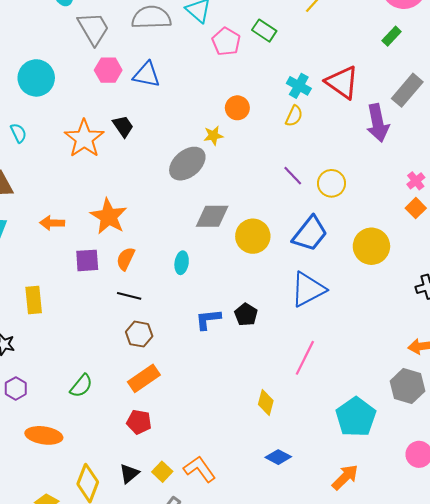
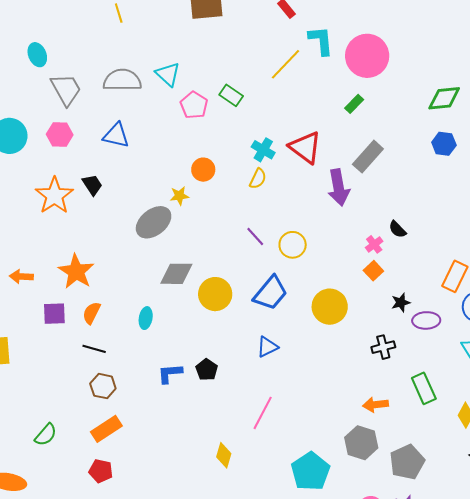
pink hexagon: (108, 70) -> (60, 135), moved
blue triangle: (308, 289) -> (267, 347), size x0.6

